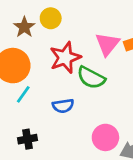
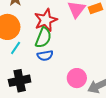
green semicircle: (91, 78) -> (43, 38), moved, turned -95
black cross: (28, 139) -> (20, 81), size x1.5

